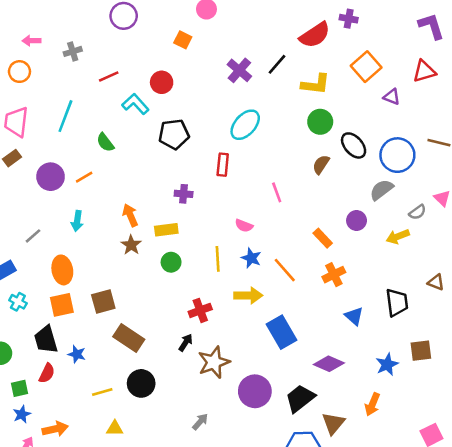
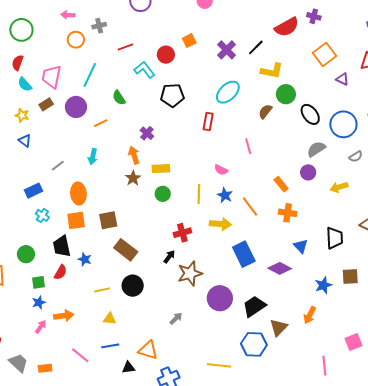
orange square: (183, 40) -> (189, 41), moved, turned 32
orange circle: (19, 72) -> (76, 40), moved
yellow L-shape: (315, 84) -> (272, 71), moved
brown semicircle: (321, 164) -> (265, 111), moved
purple circle: (51, 177) -> (76, 107), moved
gray semicircle: (381, 190) -> (316, 149), moved
purple cross: (184, 194) -> (147, 133), moved, turned 32
gray semicircle: (417, 212) -> (356, 157), moved
orange cross: (334, 275) -> (288, 213), turned 30
purple diamond: (329, 364) -> (280, 268), moved

